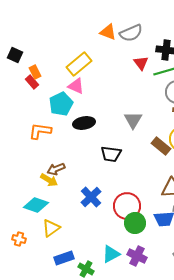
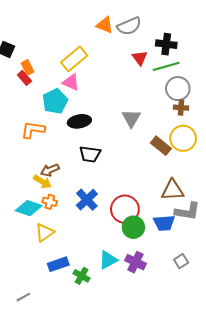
black trapezoid: (111, 154) -> (90, 154), moved
orange cross: (19, 239) -> (50, 202), moved

